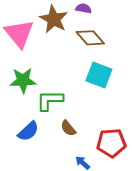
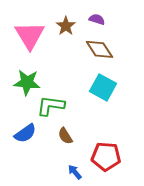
brown star: (54, 19) -> (66, 26), size x0.7

